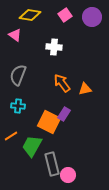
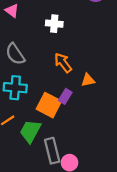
gray semicircle: (18, 75) -> (15, 54), turned -55
orange triangle: (85, 89) -> (88, 80), moved
cyan cross: (18, 106) -> (15, 88), size x1.5

